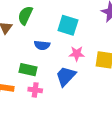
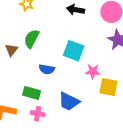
pink star: (77, 54) -> (93, 72), moved
blue trapezoid: (66, 76) -> (69, 101), turned -110

